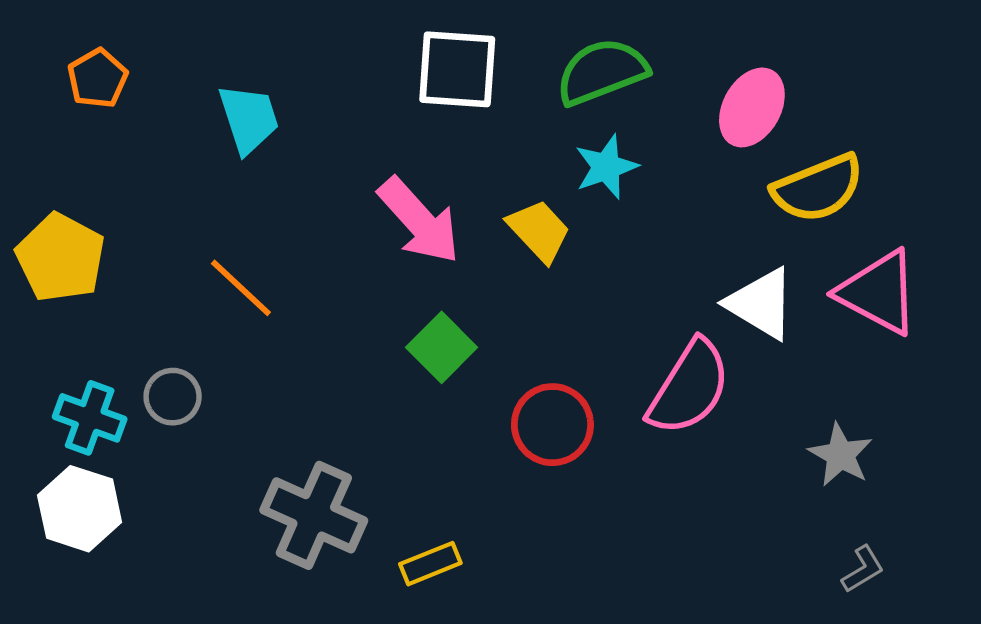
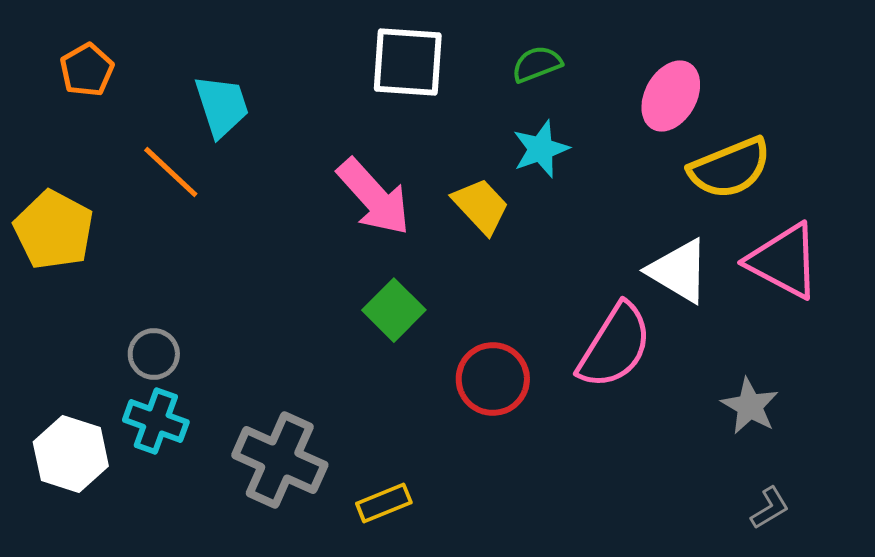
green semicircle: (602, 72) -> (537, 64), size x0.6
orange line: (241, 288) -> (171, 172), moved
cyan cross: (90, 418) -> (156, 421), moved

